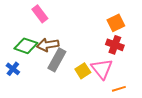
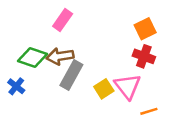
pink rectangle: (40, 14) -> (63, 20), moved, turned 72

